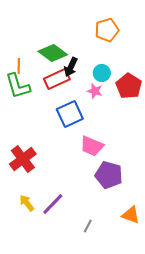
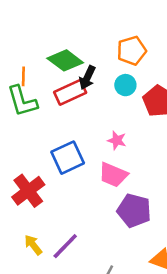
orange pentagon: (107, 30) -> (132, 51), moved
pink star: (95, 91) -> (117, 140), moved
blue square: (70, 114) -> (68, 158), moved

